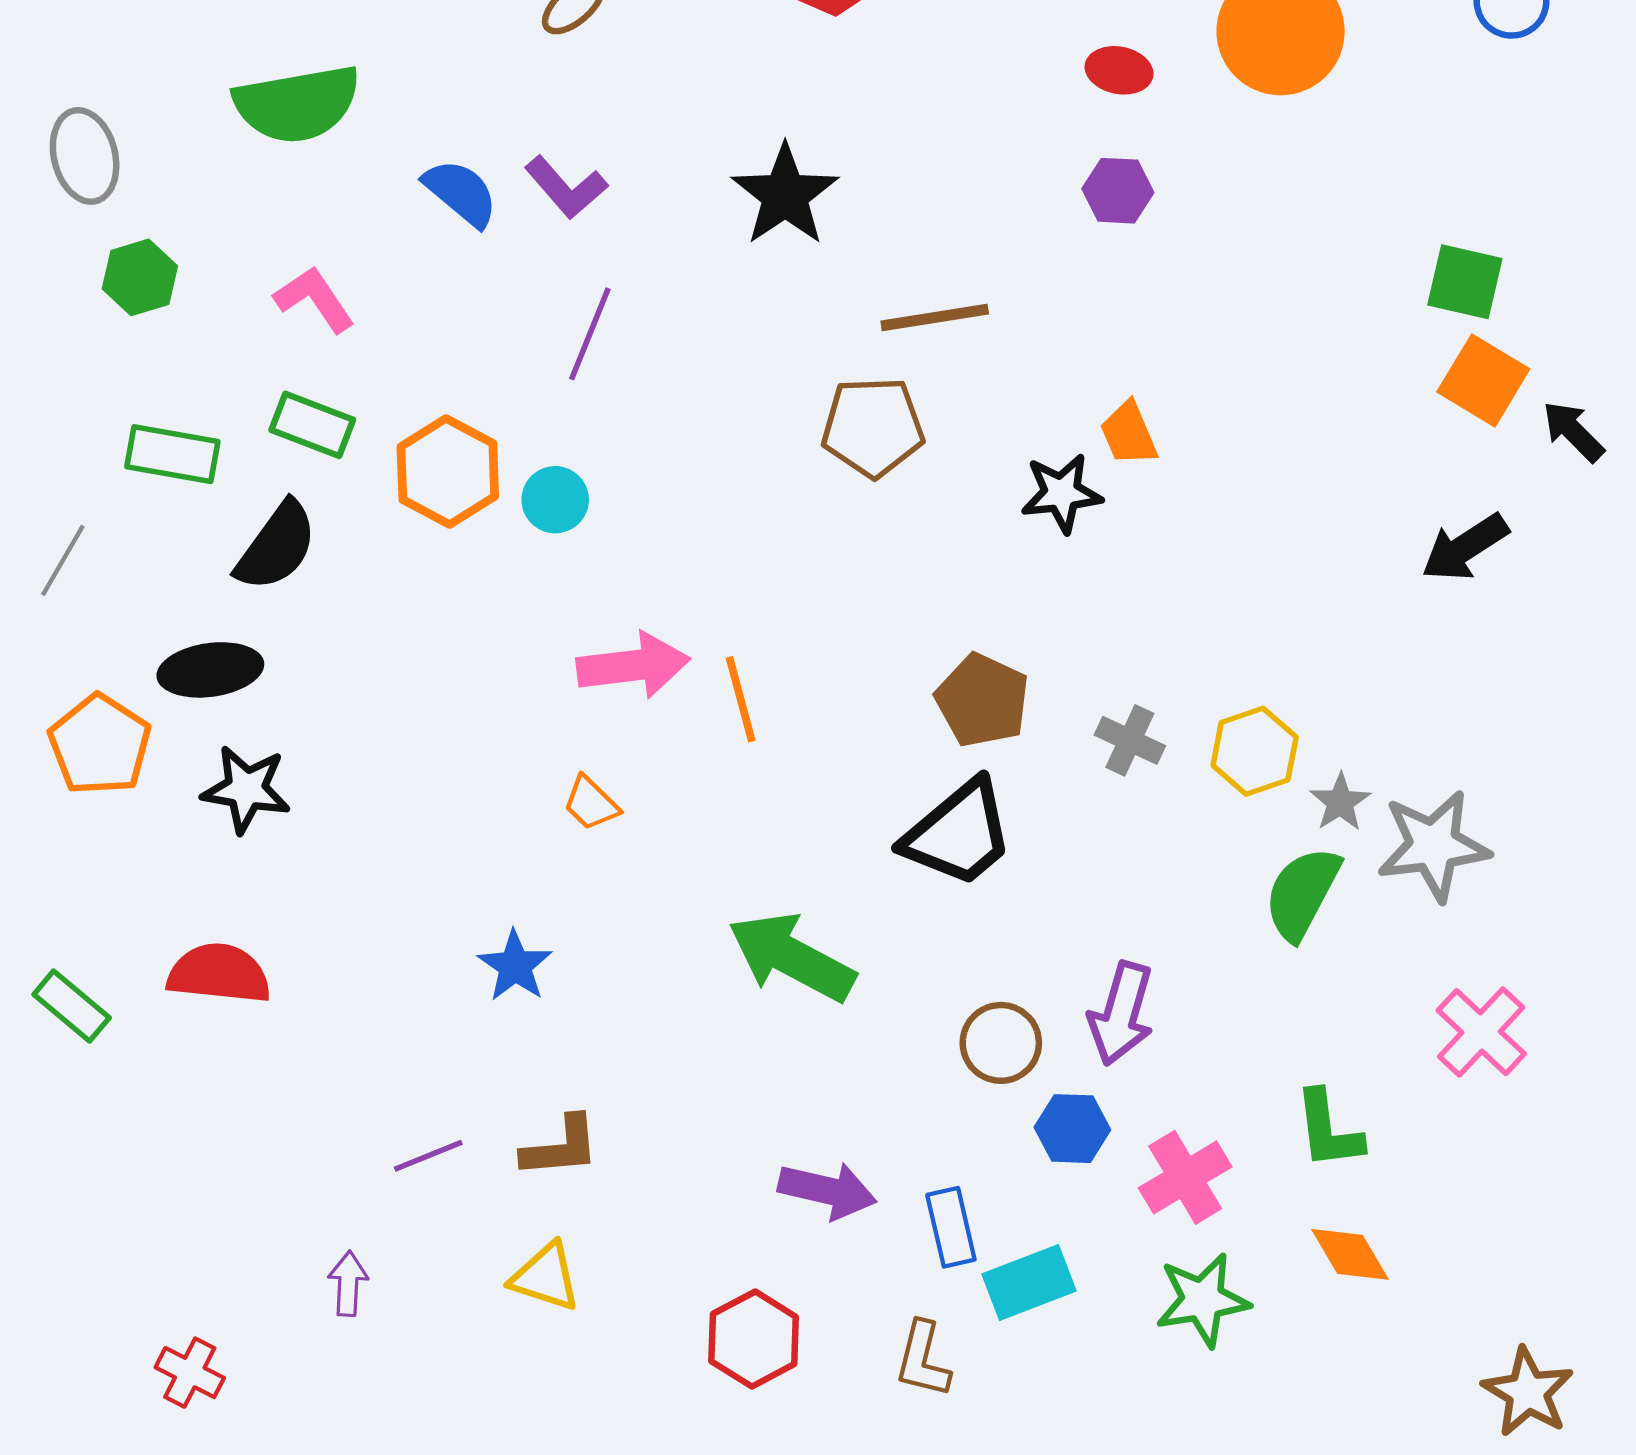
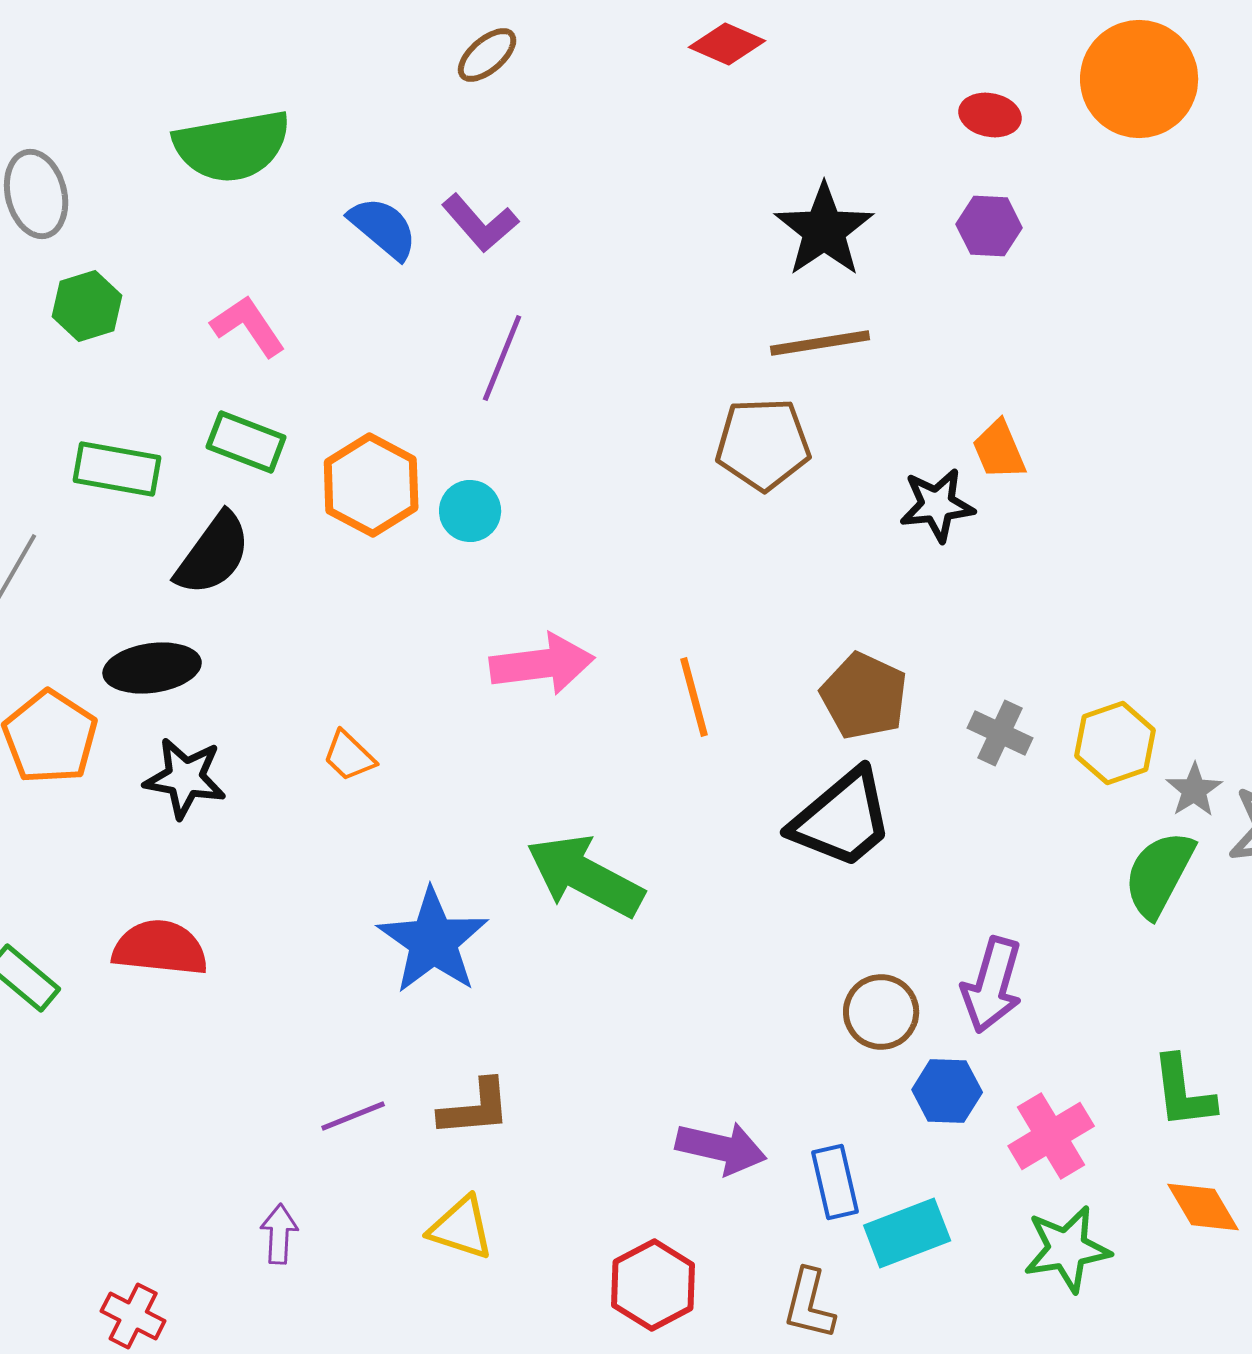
black star: (785, 195) -> (824, 230), moved
orange line: (741, 699) -> (694, 697), moved
orange trapezoid: (591, 803) -> (349, 756), moved
green arrow: (792, 957) -> (585, 876), moved
blue star: (515, 966) -> (433, 941), size x1.6

